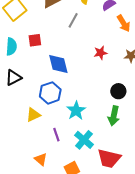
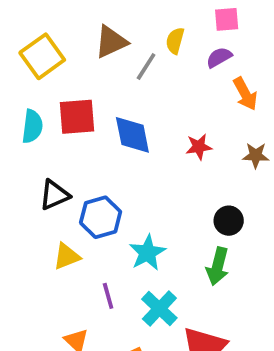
gray line: (73, 20) -> (146, 66), moved
red square: (35, 40) -> (77, 117), size x1.5
blue diamond: (58, 64) -> (132, 135), moved
black triangle: (13, 78) -> (54, 195), moved

